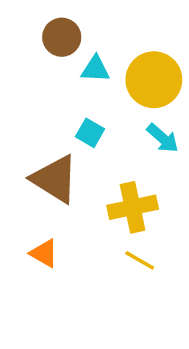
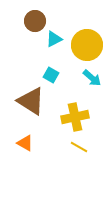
cyan triangle: (95, 69) -> (54, 39), turned -30

